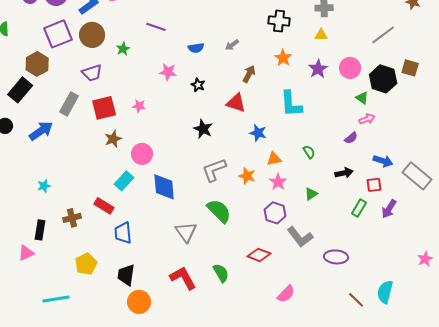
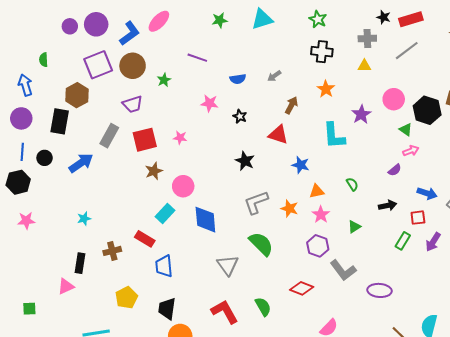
gray line: (383, 35) -> (407, 51), moved
purple star: (318, 69) -> (361, 114), moved
black rectangle: (20, 90) -> (60, 121), turned -30

